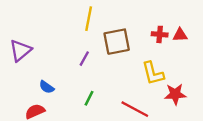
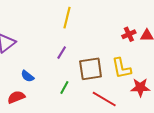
red cross: (160, 34) -> (129, 34), turned -32
brown square: (117, 42) -> (91, 69), moved

